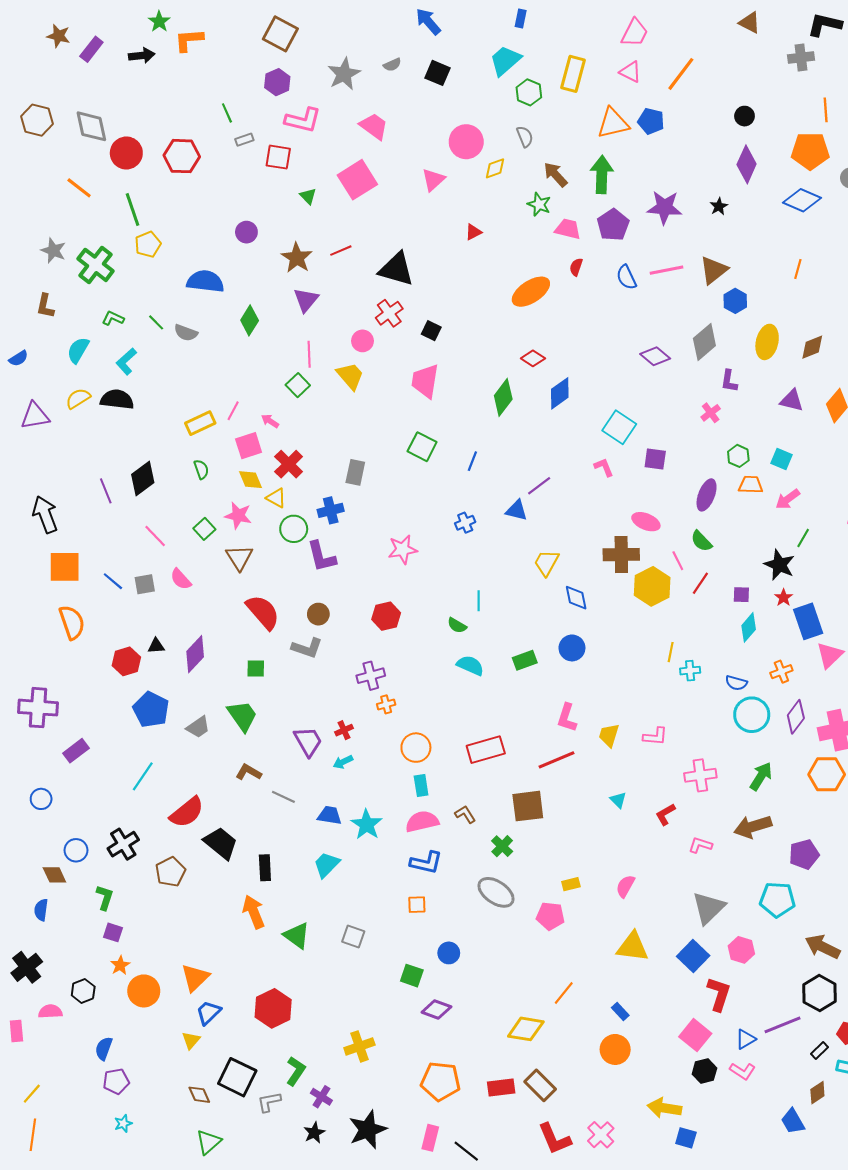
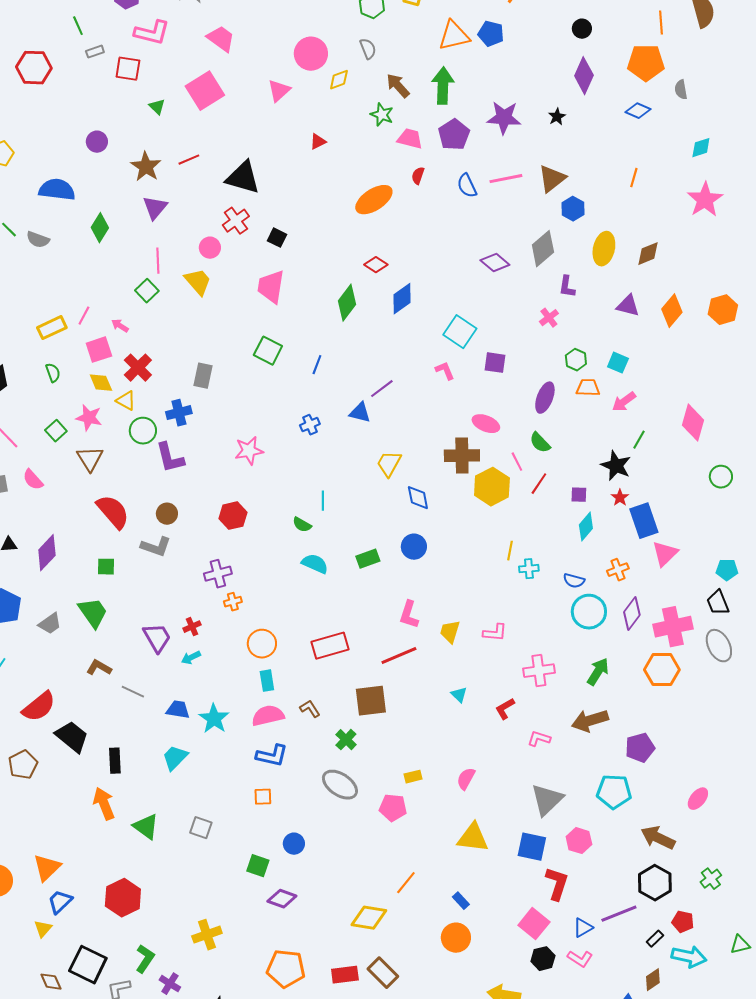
blue diamond: (802, 200) -> (638, 111), size x0.7
blue square: (693, 956) -> (532, 847), turned -32

